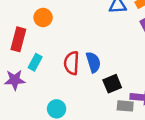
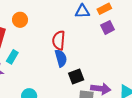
red semicircle: (72, 63) -> (59, 40), moved

